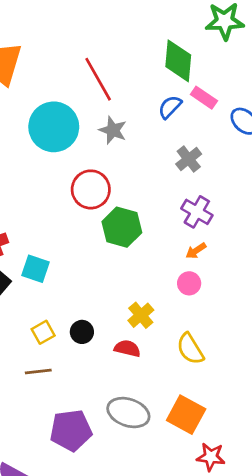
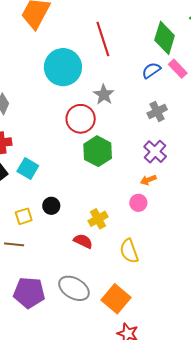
gray star: (113, 130) -> (104, 95), moved
black circle: (82, 332) -> (51, 206), moved

